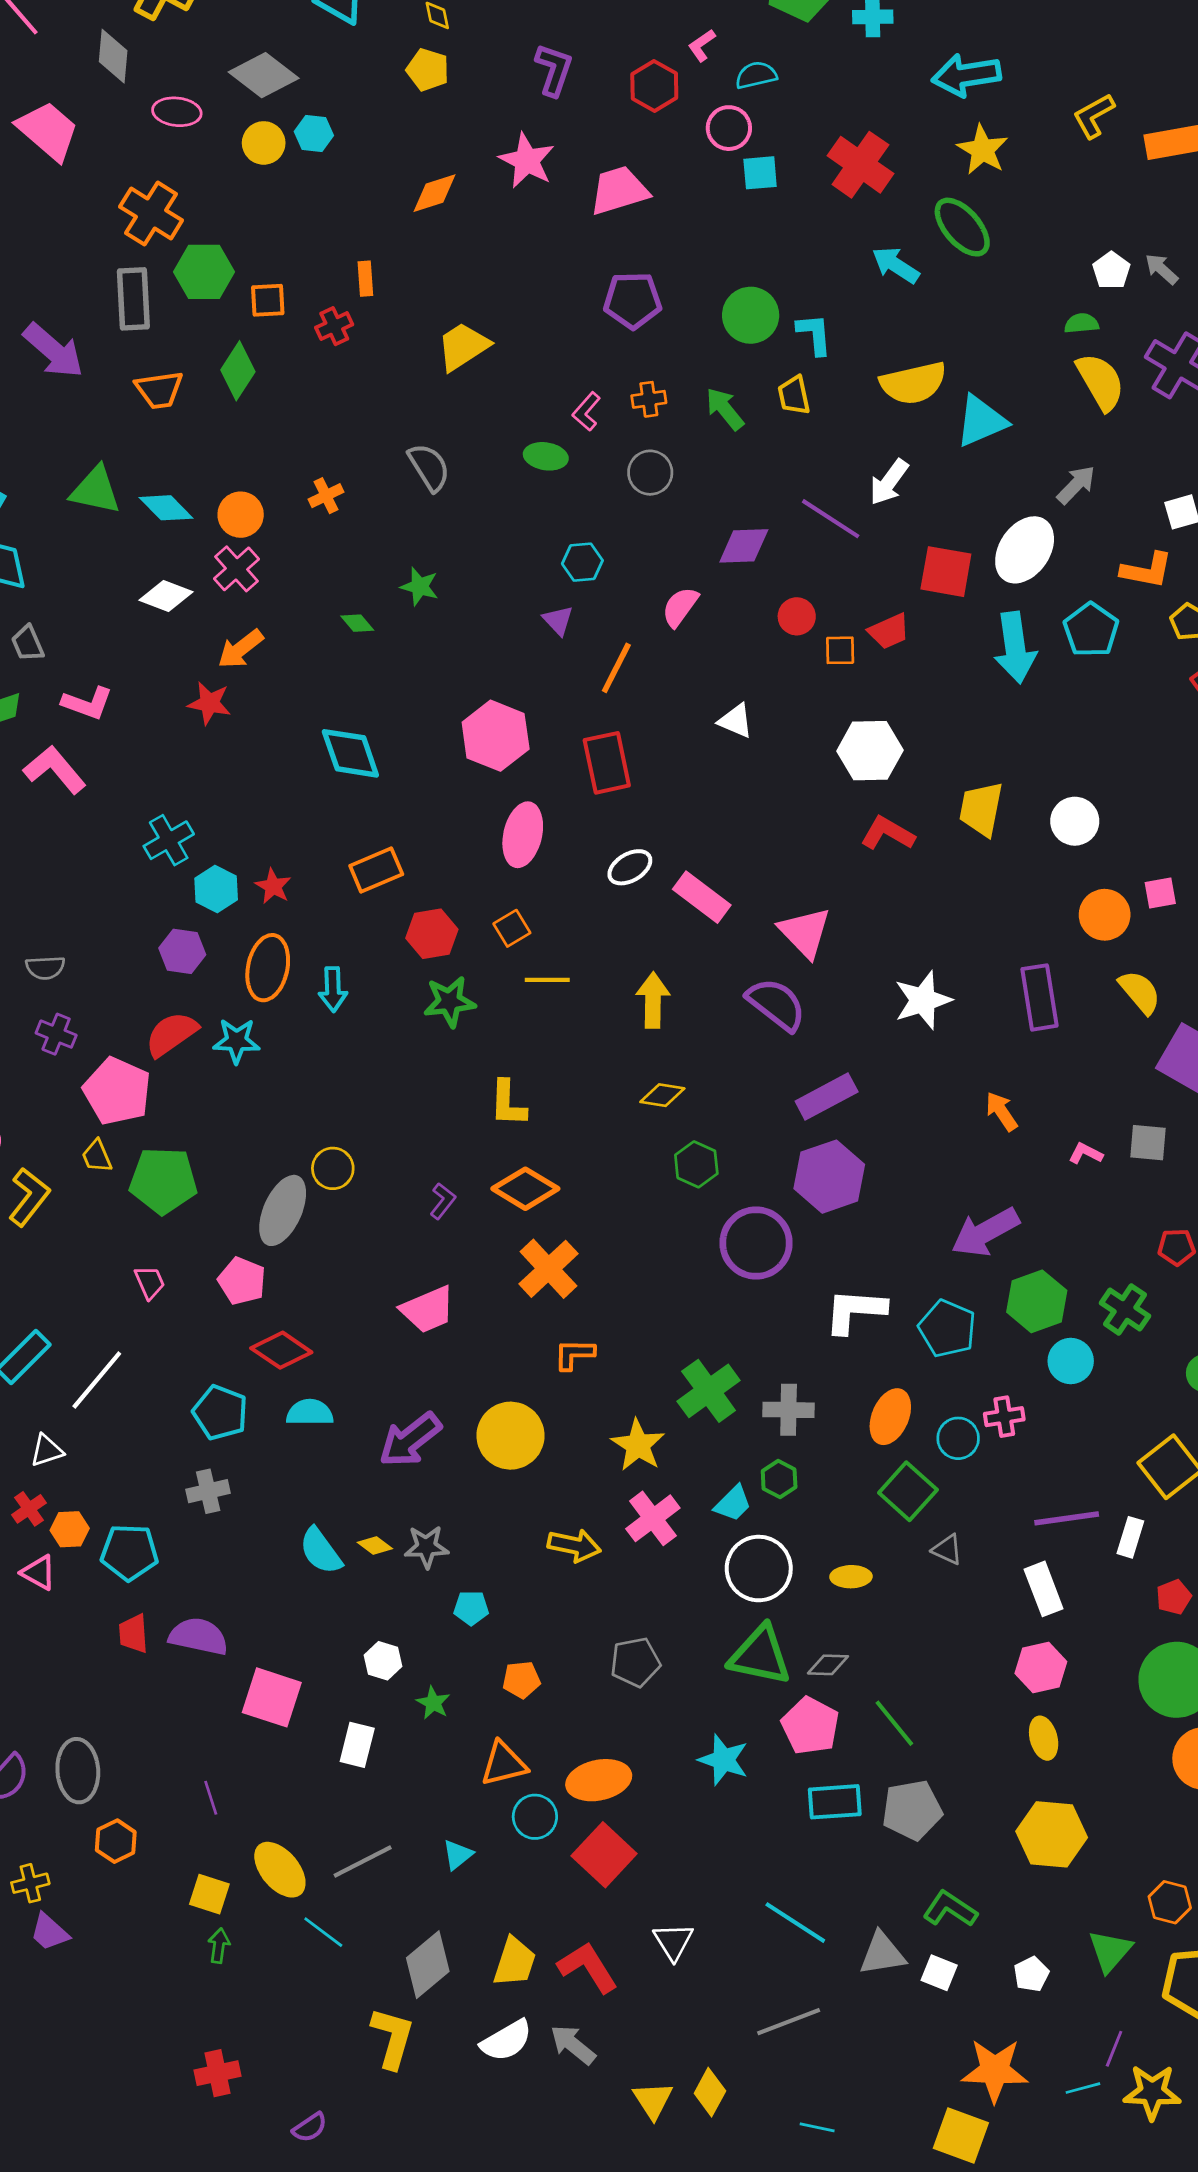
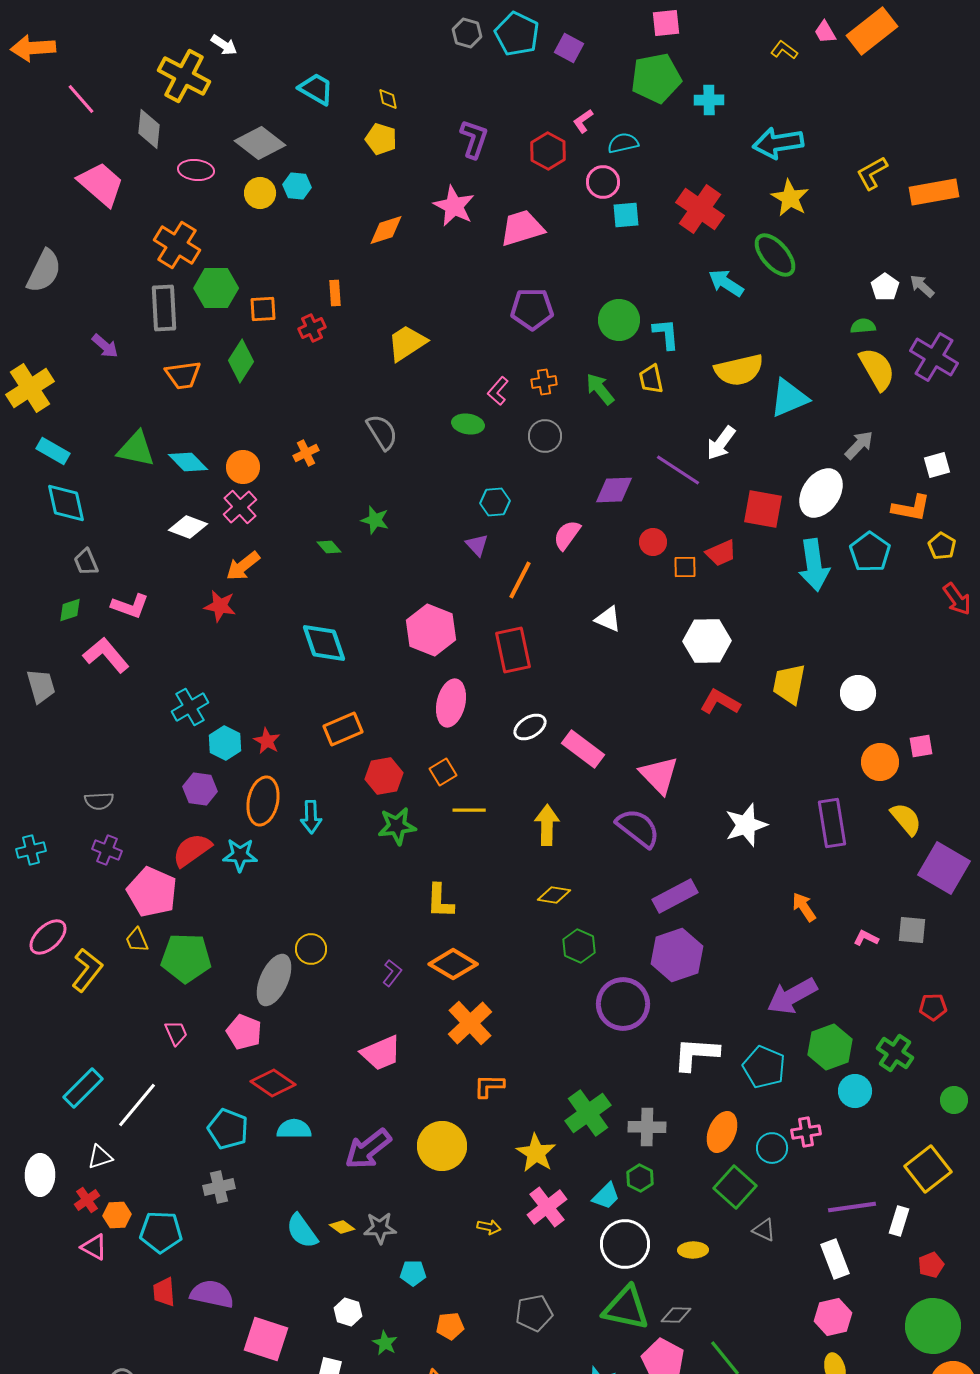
purple arrow: (53, 350) -> (105, 346), size x0.6
yellow arrow: (574, 1545) -> (489, 1227), size x0.6

